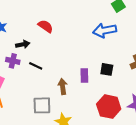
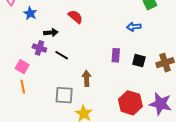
blue arrow: (105, 30) -> (134, 27), size x0.6
black square: (107, 69) -> (139, 61), moved
purple rectangle: (84, 76) -> (116, 55), moved

